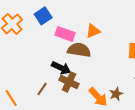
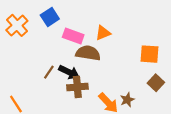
brown cross: (69, 82) -> (77, 87), turned -30
brown line: (42, 89) -> (49, 72), moved

